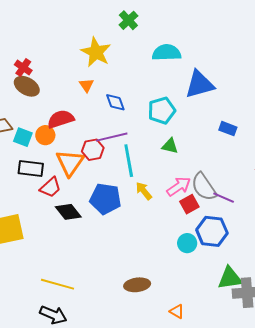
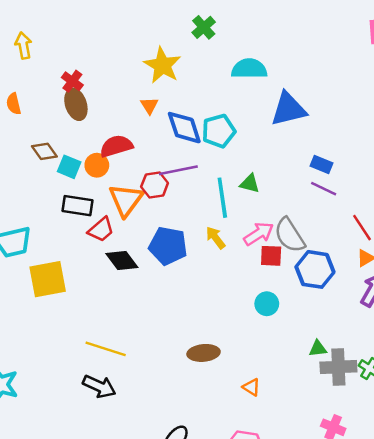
brown ellipse: (27, 86) -> (76, 104), turned 40
blue diamond: (115, 102) -> (184, 128), size x1.5
cyan pentagon: (162, 111) -> (219, 131), moved
cyan line: (129, 161) -> (222, 198), moved
purple line: (224, 198) -> (324, 189), moved
red square: (189, 204) -> (271, 256), turned 30
blue hexagon: (212, 231) -> (315, 269), moved
green triangle: (230, 278) -> (318, 349), size x0.6

